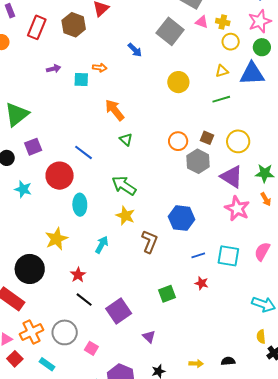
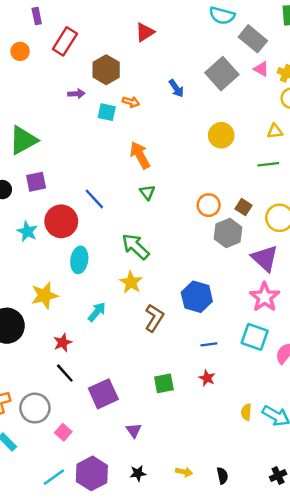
brown hexagon: (74, 25) -> (106, 70), moved
cyan star: (23, 189) -> (27, 231), moved
cyan square: (228, 256) -> (255, 337), moved
yellow semicircle: (261, 337) -> (246, 412), moved
black semicircle: (228, 361) -> (222, 476), turned 72

